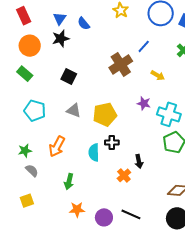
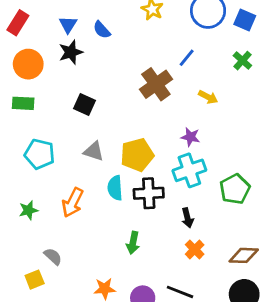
red rectangle: (24, 16) -> (18, 23), turned 60
green rectangle: (25, 74) -> (23, 103), turned -35
cyan cross: (169, 114) -> (189, 170), moved, turned -35
black cross: (112, 142) -> (149, 193), size x1.5
cyan semicircle: (94, 152) -> (115, 188), moved
gray semicircle: (32, 171) -> (53, 256), moved
orange cross: (124, 175) -> (195, 249), moved
green arrow: (69, 182) -> (133, 243), moved

